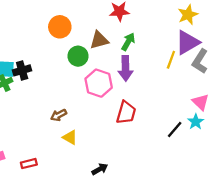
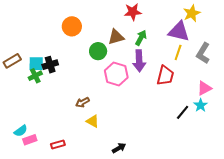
orange circle: (60, 27) -> (72, 26), moved
purple triangle: (187, 43) -> (179, 31), moved, turned 45
pink triangle: (201, 102) -> (204, 88), turned 49
red trapezoid: (126, 113) -> (165, 76), moved

